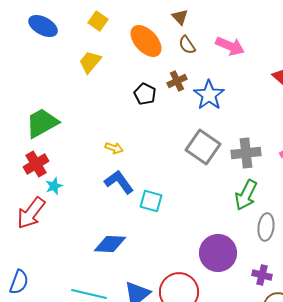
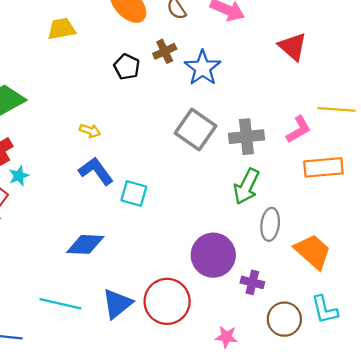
yellow trapezoid: (90, 62) -> (62, 29), turned 40
purple cross: (262, 275) -> (252, 282), moved

